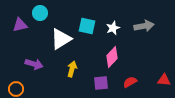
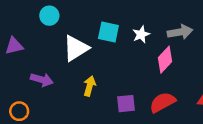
purple triangle: (20, 25) -> (14, 46), moved
pink diamond: (112, 57) -> (165, 60), moved
red semicircle: (130, 82) -> (162, 102), size x1.5

